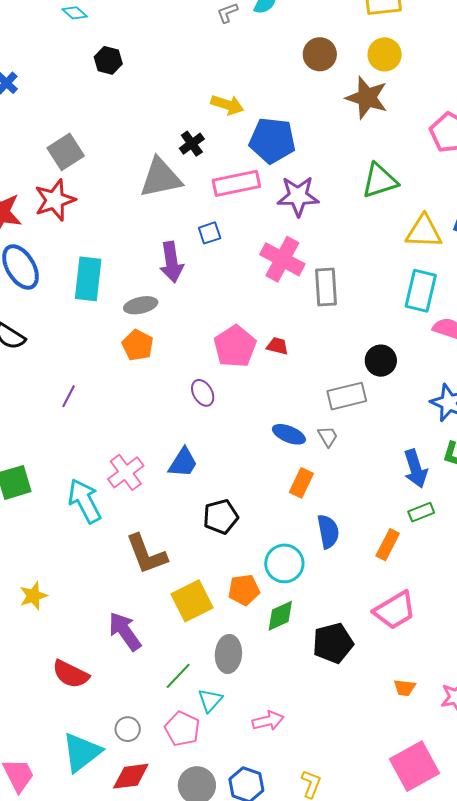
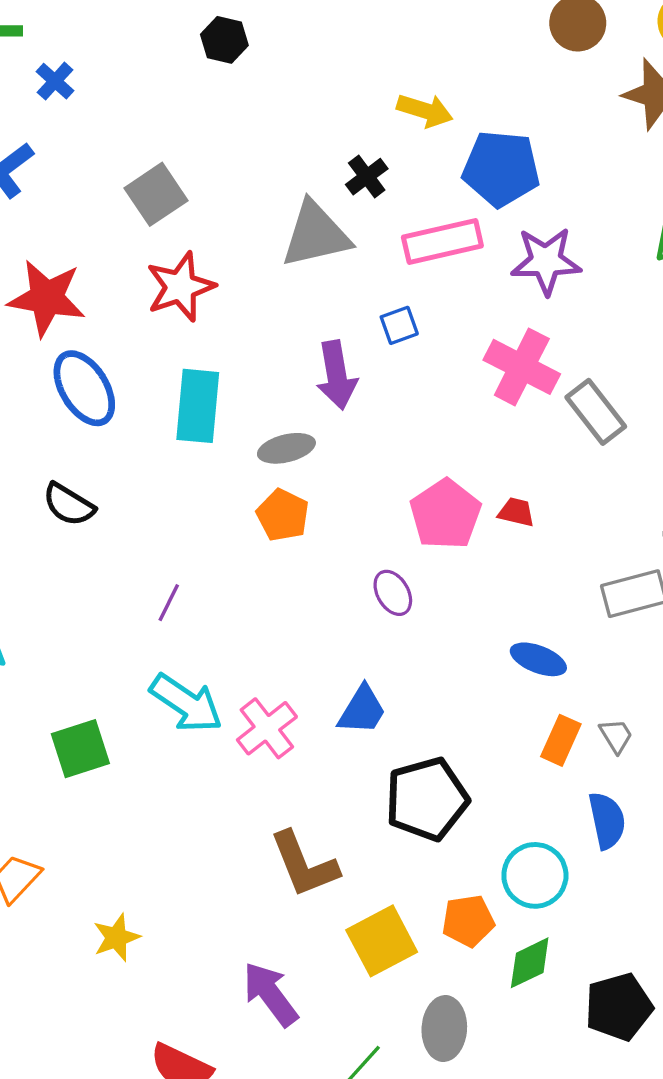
red star: (55, 200) -> (180, 287), moved
gray rectangle: (326, 287) -> (596, 412), turned -33
gray trapezoid: (328, 436) -> (616, 736), moved
cyan arrow: (85, 501) -> (186, 703), moved, turned 153
black pentagon: (221, 517) -> (427, 799), size x1.4

